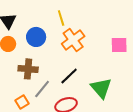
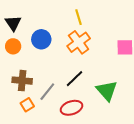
yellow line: (61, 18) -> (79, 17), moved
brown cross: (28, 69) -> (22, 81), moved

